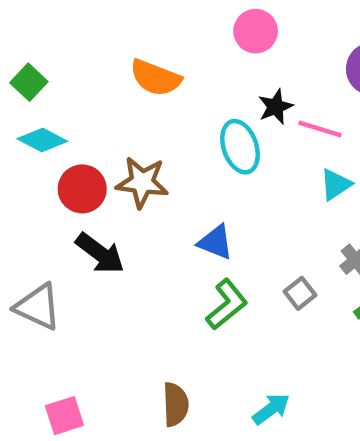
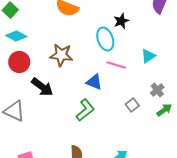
pink line: (320, 129) -> (116, 65), moved
red circle: (82, 189) -> (19, 62), moved
green L-shape: (227, 304) -> (85, 110), moved

